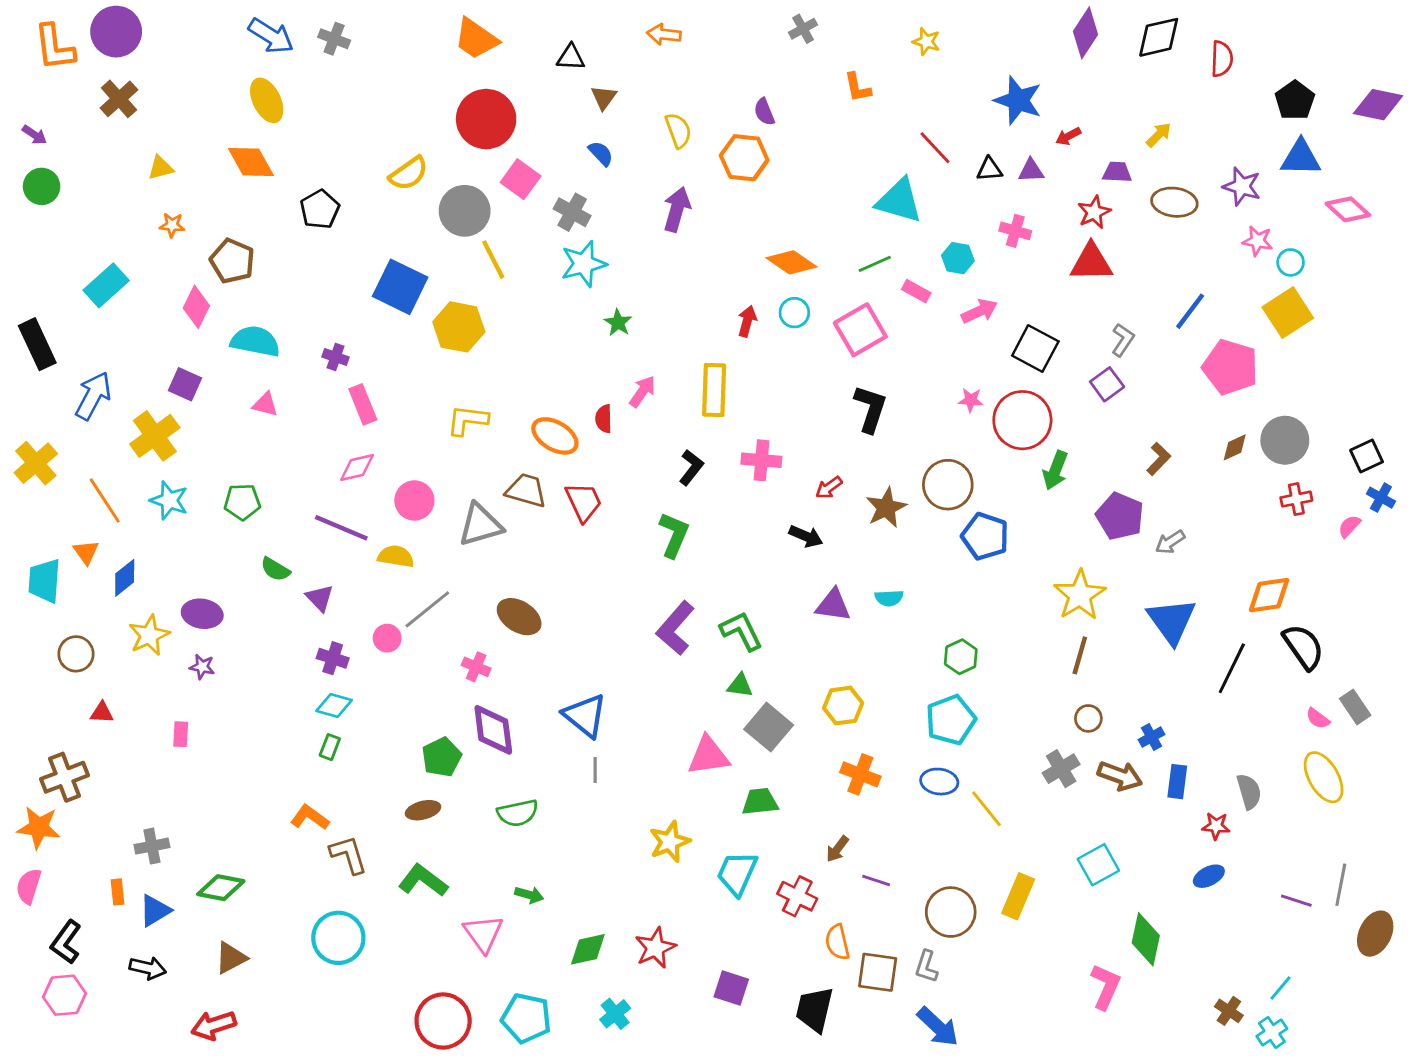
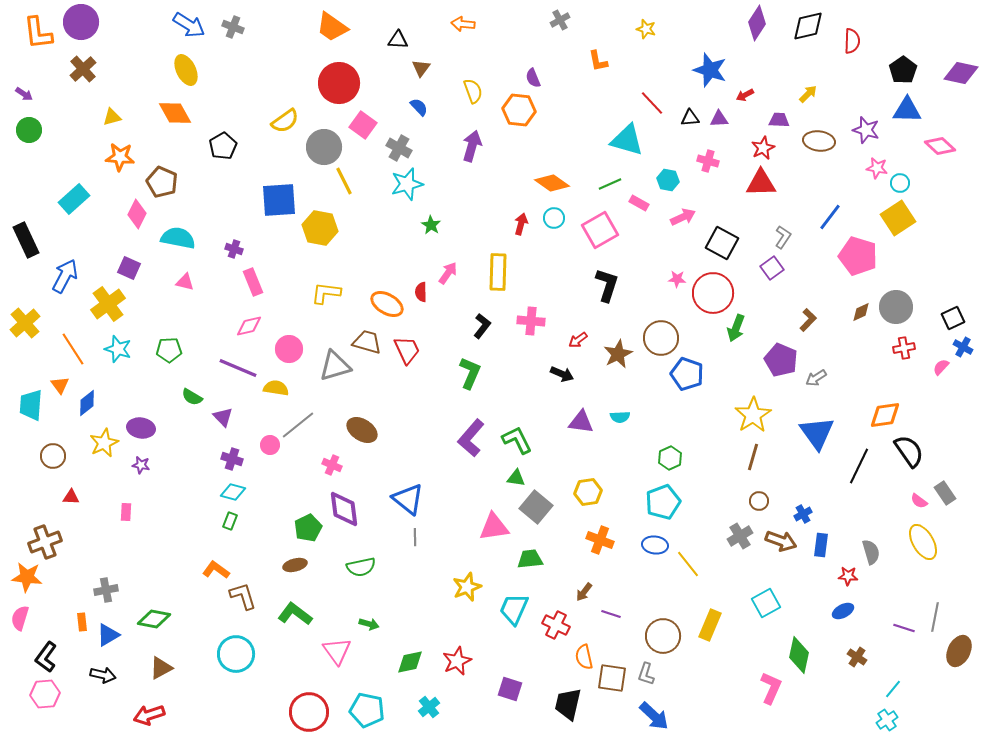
orange star: (172, 225) -> (120, 157), size x1.6
blue square: (400, 287) -> (279, 200), turned -30
brown cross: (1229, 1011) -> (857, 657), moved

